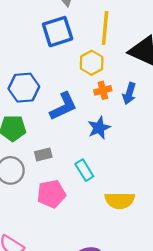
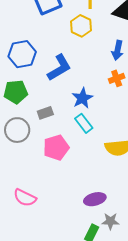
orange cross: (103, 90) -> (117, 78), moved
blue star: (99, 128) -> (82, 98), moved

